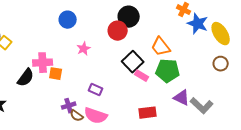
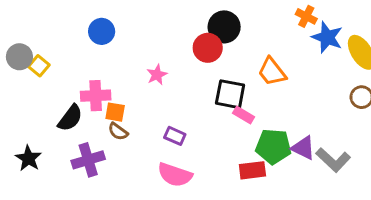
blue circle: (68, 20) -> (102, 31), moved
black square: (133, 62) -> (230, 94), turned -35
green pentagon: (168, 71) -> (273, 146), moved
purple cross: (69, 106) -> (88, 160), moved, size x1.5
brown semicircle: (77, 116) -> (118, 131), moved

